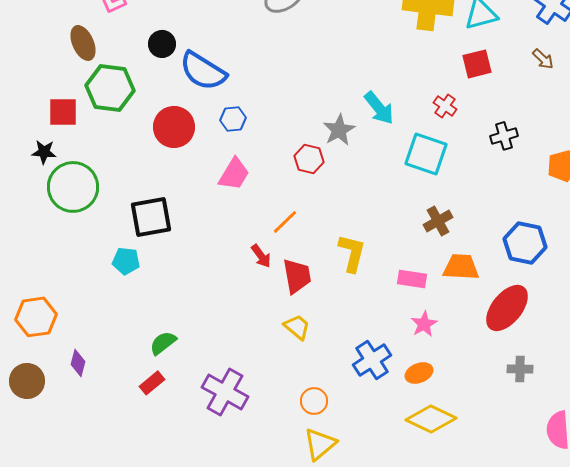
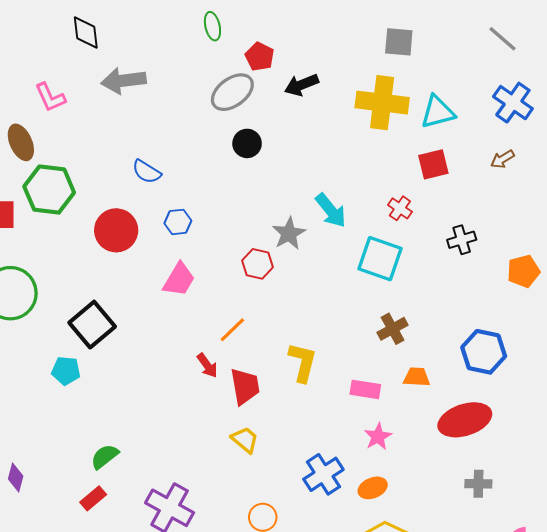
black circle: (162, 44) -> (247, 143), moved
brown arrow: (543, 59) -> (502, 159), turned 105
blue semicircle: (203, 71) -> (147, 172), size x0.6
black square: (151, 217) -> (92, 325), turned -30
orange trapezoid: (461, 267) -> (417, 377), size x0.7
red ellipse: (507, 308) -> (465, 420), turned 33

